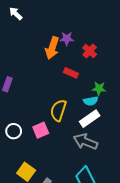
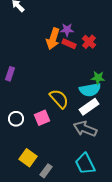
red rectangle: (71, 73) -> (69, 44), moved
cyan semicircle: (91, 101) -> (90, 90), size x1.5
yellow semicircle: (58, 110) -> (59, 99), turned 120

